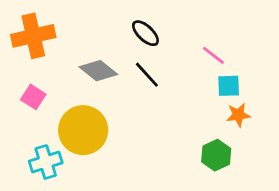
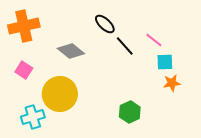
black line: (147, 75) -> (125, 46), moved
green hexagon: (216, 155) -> (130, 112), moved

